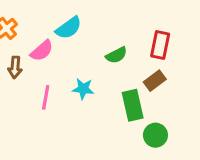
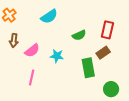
pink semicircle: (42, 51) -> (32, 51), moved
pink line: (46, 97) -> (32, 78), moved
green circle: (155, 135) -> (111, 89), moved

